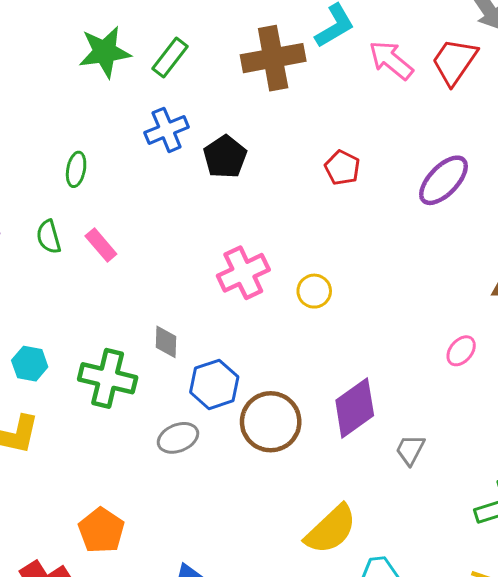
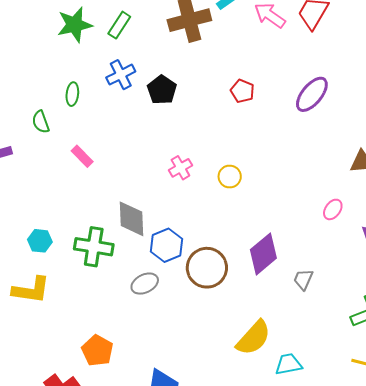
green ellipse: (76, 169) -> (72, 94), moved
green semicircle: (49, 237) -> (41, 122), moved
pink cross: (243, 273) -> (180, 168), size x0.7
gray diamond: (166, 342) -> (131, 219), size x1.6

